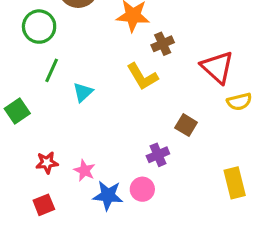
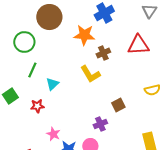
red triangle: (217, 67) -> (138, 45), moved, turned -45
brown square: (186, 125) -> (118, 105), turned 32
red star: (47, 163) -> (37, 106), moved

